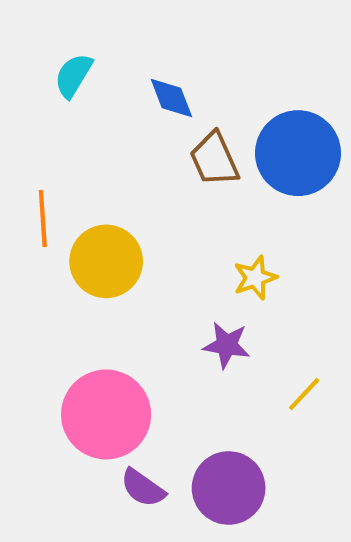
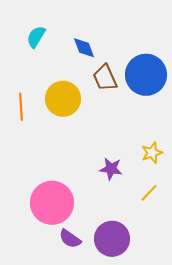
yellow circle: (106, 261) -> (63, 99), moved
yellow star: (255, 278) -> (152, 153), moved

